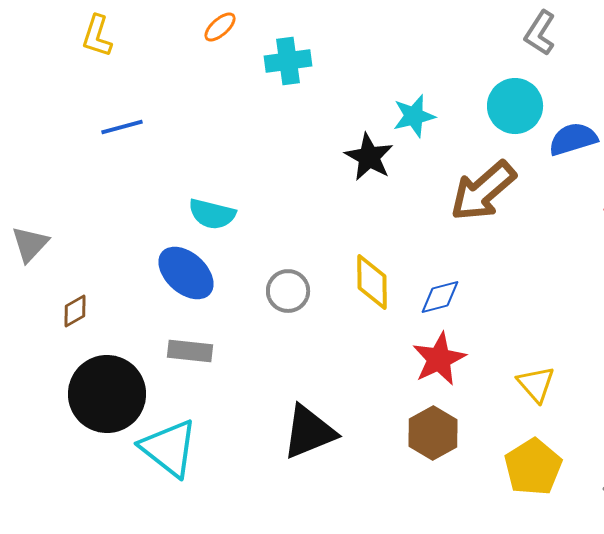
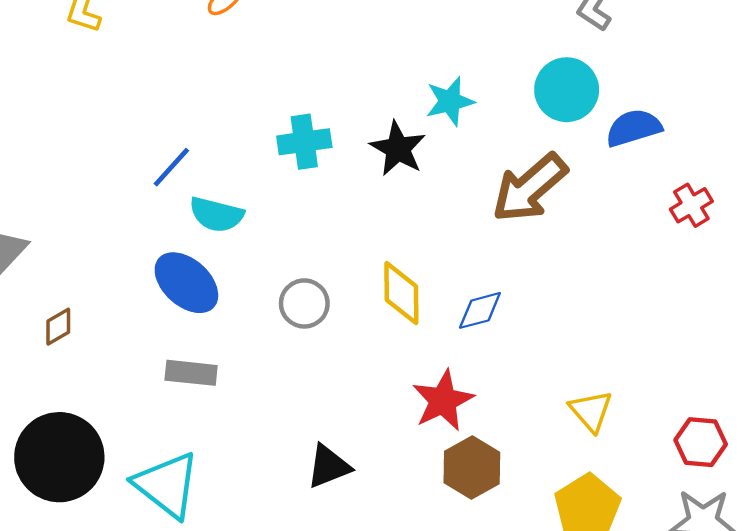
cyan cross: (288, 61) -> (304, 142), moved
blue line: (122, 127) -> (171, 167), moved, turned -33
red star: (439, 359) -> (443, 401), moved
black circle: (107, 394) -> (59, 457), moved
black triangle: (309, 432) -> (329, 466), size x0.7

